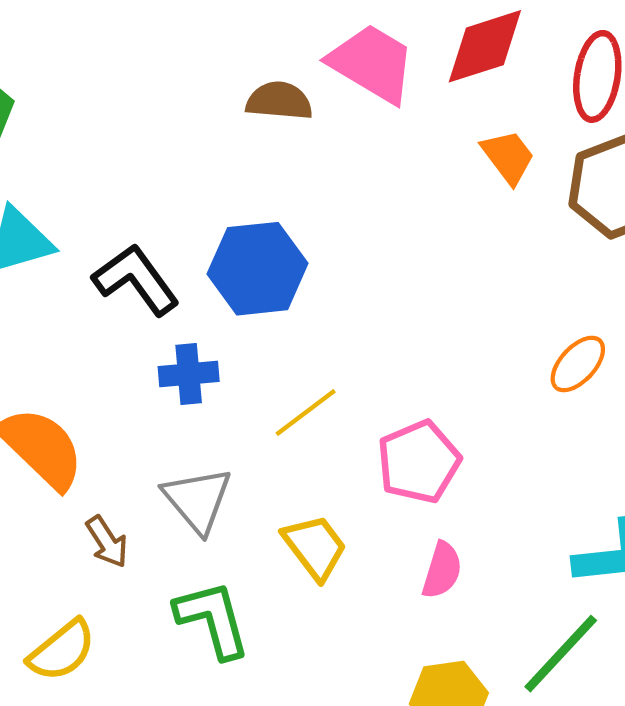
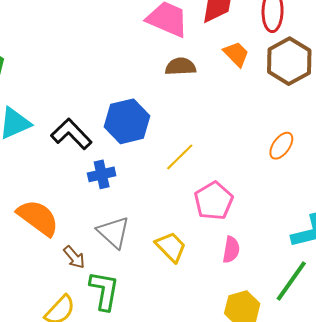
brown semicircle: (279, 101) -> (181, 67), moved
yellow line: (306, 413) -> (180, 157), moved
green L-shape: (213, 619) -> (104, 291), moved, turned 33

